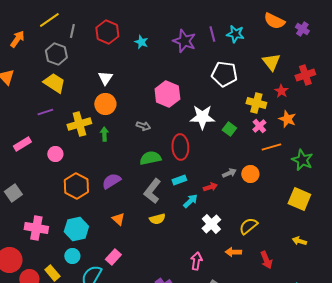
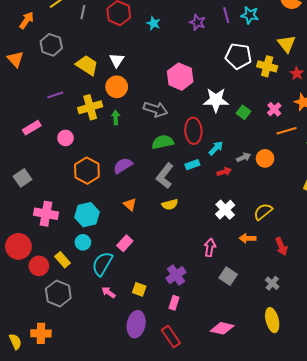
purple star: (184, 41) -> (198, 22), size x0.7
gray hexagon: (56, 54) -> (51, 45), moved
yellow trapezoid: (54, 83) -> (87, 65), moved
yellow cross: (256, 103) -> (267, 66), moved
gray arrow: (143, 126) -> (156, 109), size x1.6
cyan arrow: (190, 201) -> (216, 148), moved

